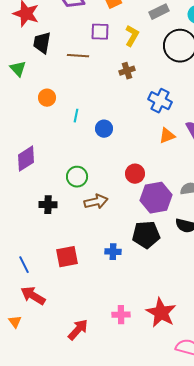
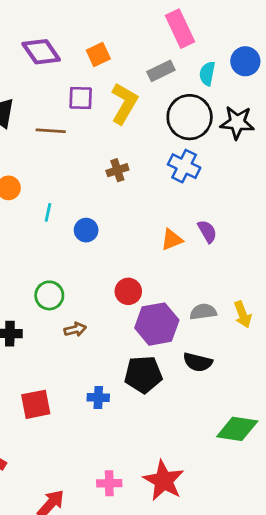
yellow L-shape: (132, 36) -> (124, 103), size x1.4
brown cross: (127, 71) -> (117, 170), moved
blue cross: (160, 101) -> (184, 166), moved
brown arrow: (96, 202) -> (75, 329), size x0.7

